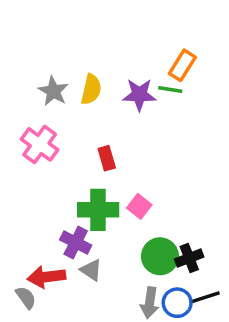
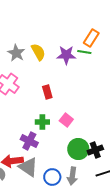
yellow semicircle: (91, 89) -> (38, 52), turned -42
green cross: (98, 210) -> (42, 122), size x0.6
gray triangle: (91, 270) -> (28, 167), moved, size x1.5
blue circle: (177, 303) -> (52, 177), moved

